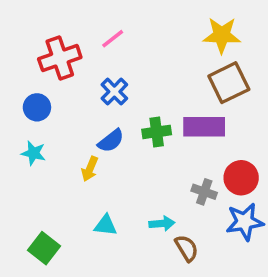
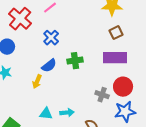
red cross: (60, 58) -> (20, 19), turned -30
brown square: (229, 83) -> (116, 33), size x0.6
purple rectangle: (204, 127) -> (115, 58), moved
cyan arrow: (162, 224) -> (67, 113), moved

